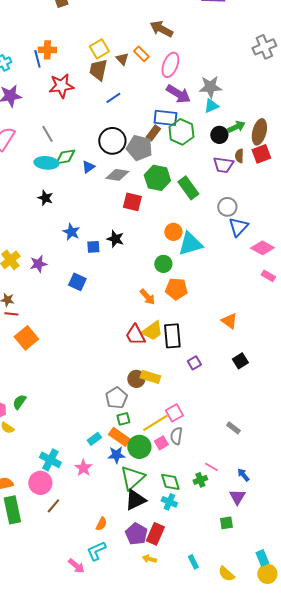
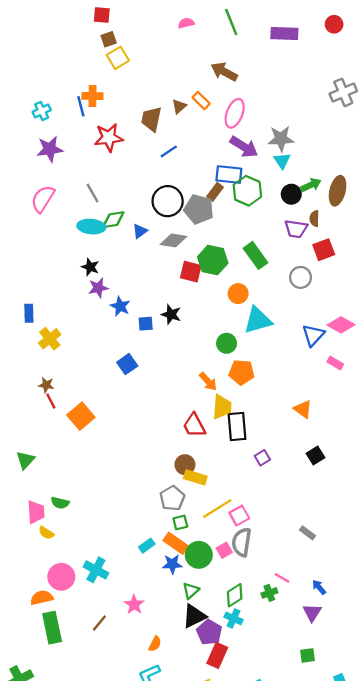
yellow square: (99, 49) -> (118, 58), moved
brown triangle: (122, 59) -> (179, 106), turned 32
cyan triangle: (211, 106) -> (282, 161), turned -42
red square: (261, 154) -> (324, 250), moved
green hexagon: (157, 178) -> (213, 260), moved
blue triangle: (238, 227) -> (313, 335), moved
orange circle: (173, 232) -> (238, 294), moved
purple star: (38, 264) -> (98, 288), moved
pink rectangle: (268, 276) -> (335, 363), moved
blue square: (77, 282) -> (127, 364), turned 30
red line: (11, 314) -> (51, 401), turned 56
yellow trapezoid: (152, 331) -> (222, 407), moved, turned -50
orange square: (26, 338) -> (81, 416), moved
yellow rectangle: (150, 377) -> (195, 477), moved
brown circle: (136, 379) -> (185, 465), moved
green semicircle: (19, 402) -> (60, 503), turned -112
yellow line: (155, 423) -> (217, 509), moved
gray semicircle: (176, 436) -> (242, 542), size x1.4
pink star: (83, 468) -> (134, 605), moved
green triangle: (132, 478) -> (191, 591), size x0.6
green diamond: (170, 482) -> (235, 595), turned 75
pink circle: (40, 483) -> (61, 577), moved
green square: (226, 523) -> (307, 655), moved
purple pentagon: (136, 534) -> (209, 632), moved

